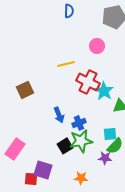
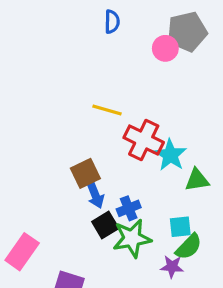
pink circle: (97, 46) -> (165, 48), moved
yellow line: (66, 64) -> (107, 110), turned 30
brown square: (25, 90) -> (85, 173), moved
black square: (65, 146) -> (105, 225), moved

